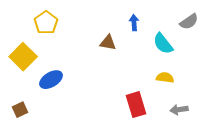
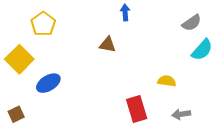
blue arrow: (134, 23) -> (125, 12), moved
cyan semicircle: (163, 44) -> (202, 50), moved, turned -100

